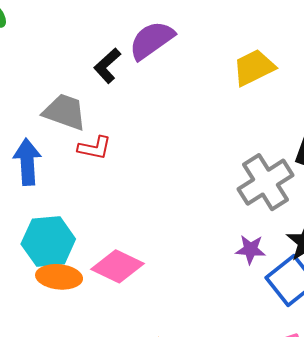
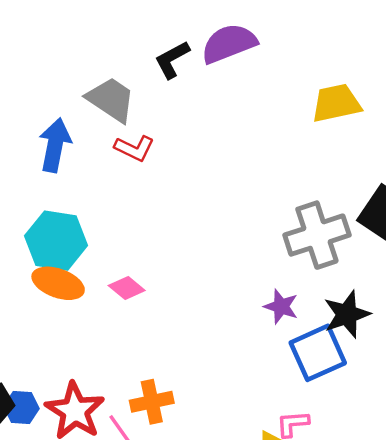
pink diamond: (117, 266) -> (127, 288), size x0.6

